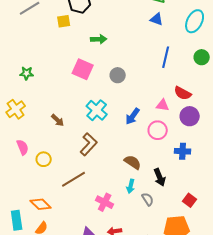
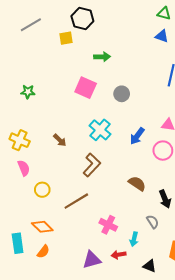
yellow cross: (16, 109) -> (20, 140), moved, turned -30
yellow circle: (44, 159) -> (42, 190), moved
cyan arrow: (131, 186) -> (134, 239), moved

